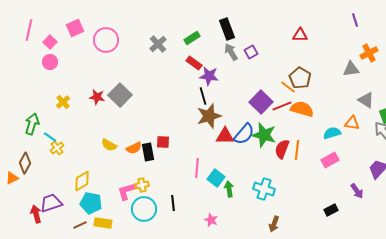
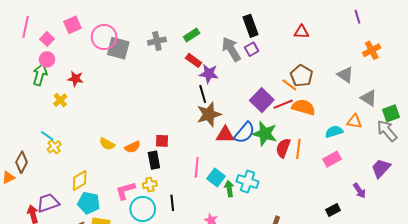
black rectangle: (227, 29) -> (251, 26), moved
gray cross: (158, 44) -> (157, 41), turned 30
gray arrow: (231, 52) -> (231, 49), size x1.4
gray triangle: (351, 69) -> (345, 75), moved, turned 42
gray square: (120, 95) -> (118, 48), moved, turned -30
red star: (97, 97) -> (76, 79), moved
green arrow: (32, 124) -> (40, 75), moved
black rectangle: (148, 152) -> (154, 160), moved
yellow cross: (142, 185) -> (150, 185), moved
cyan cross: (264, 189) -> (248, 182), moved

